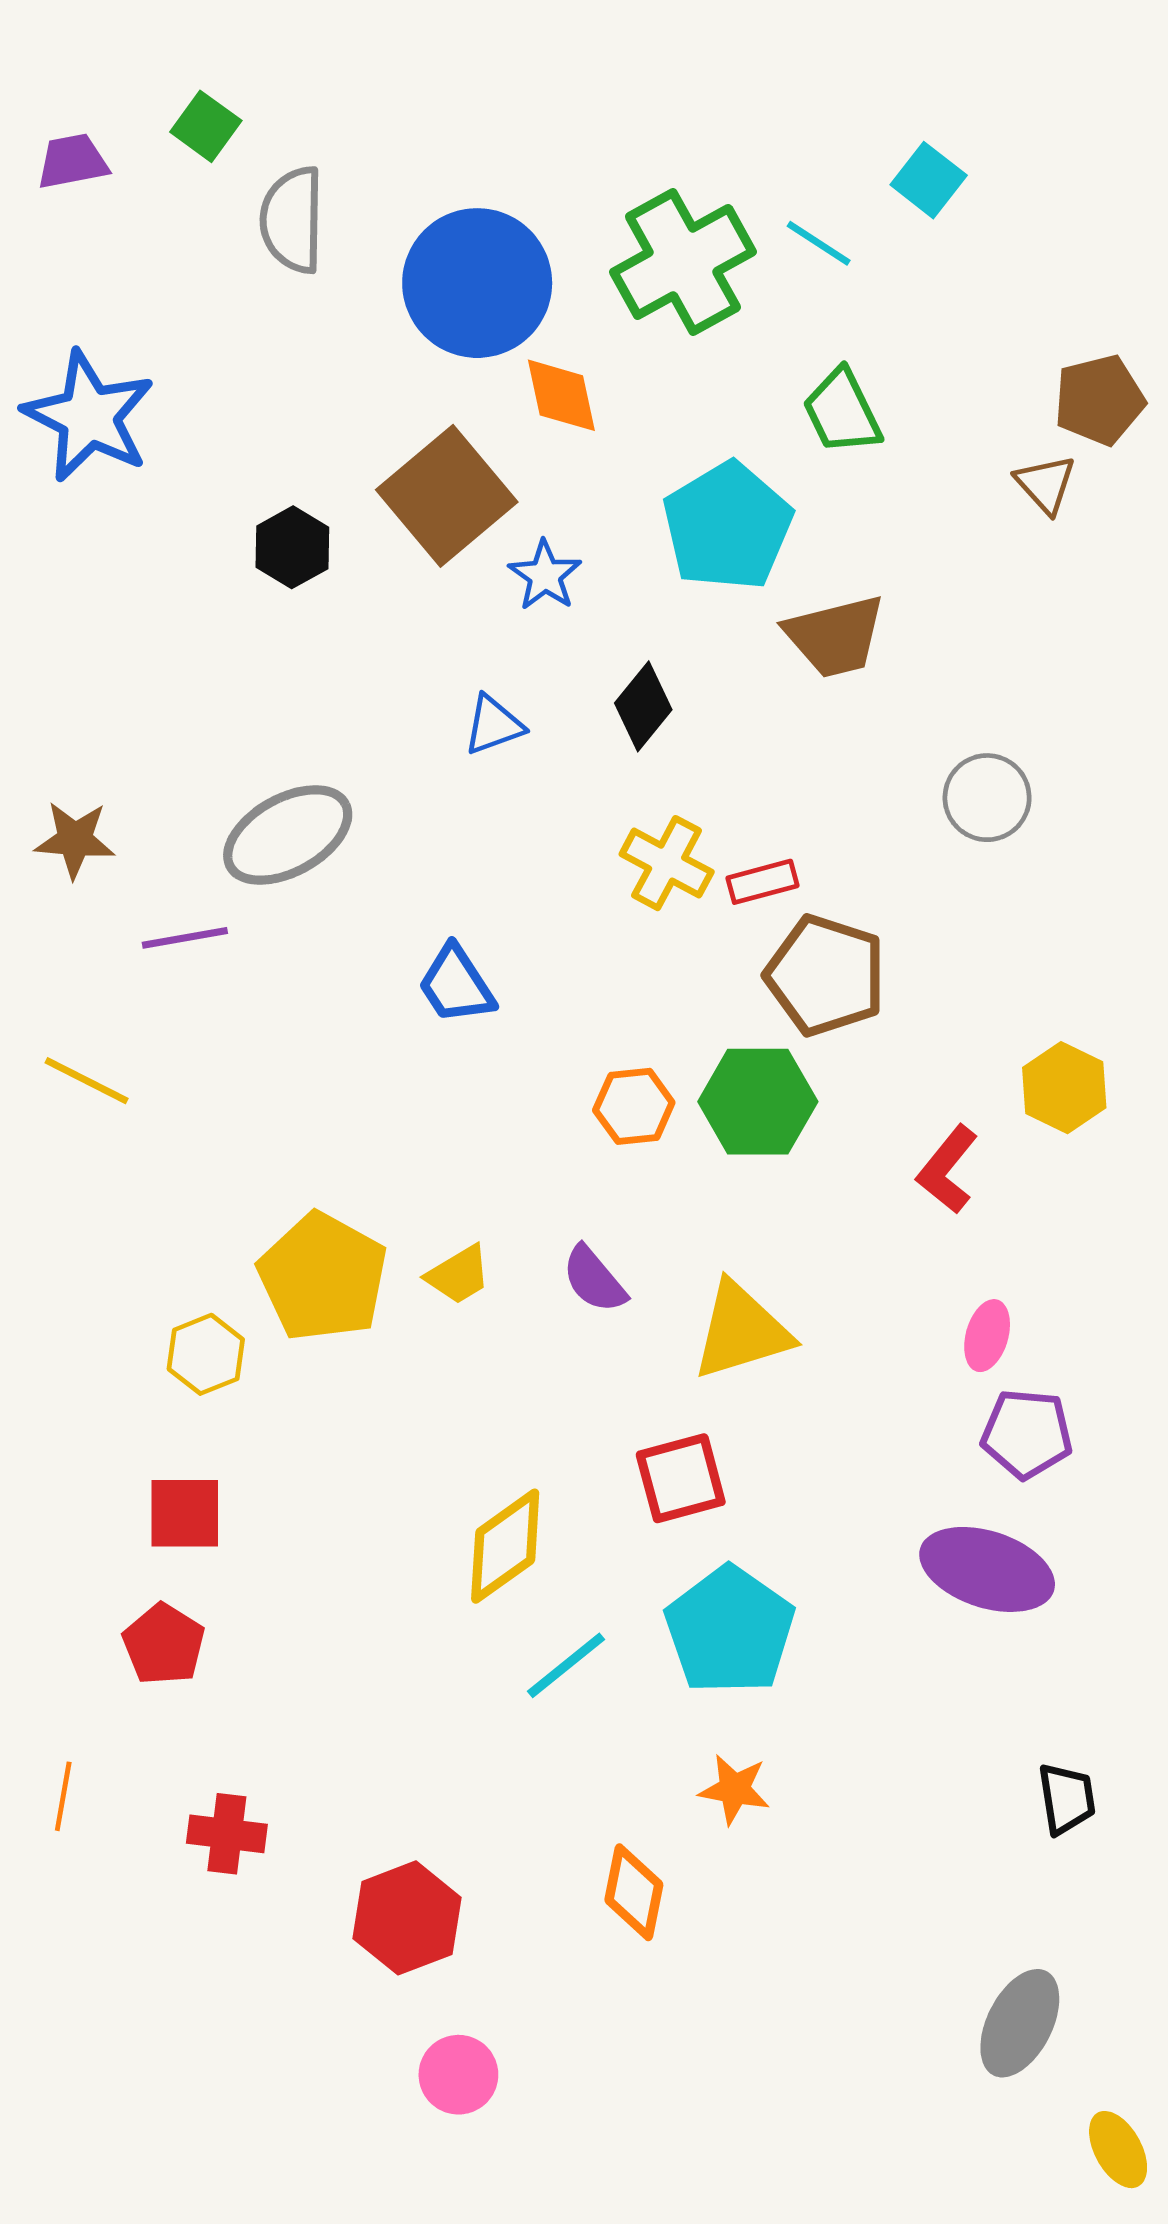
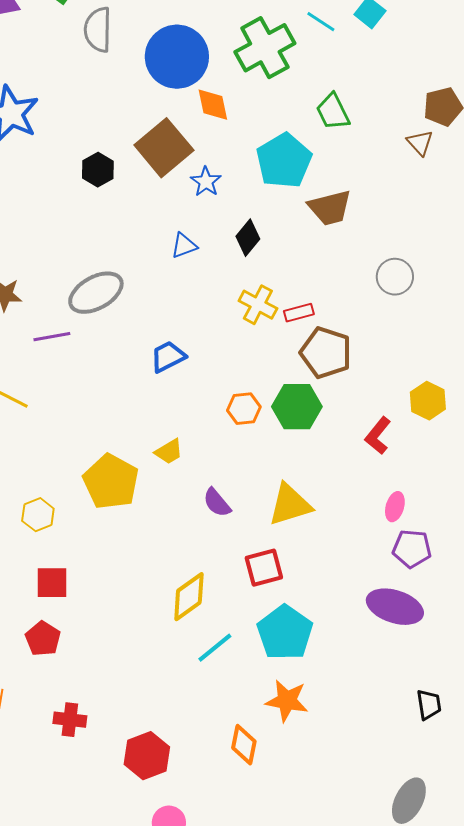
cyan line: (819, 243) -> (321, 22), moved
blue trapezoid: (456, 985) -> (168, 357), turned 96
yellow trapezoid: (458, 1275) -> (169, 452), moved
purple semicircle: (594, 1279) -> (217, 503), moved
yellow hexagon: (206, 1354) -> (38, 515), moved
orange star: (734, 1789) -> (287, 701), size x1.4

